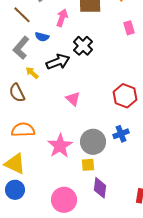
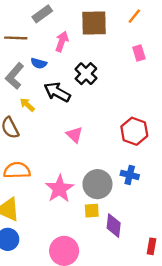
brown line: (22, 15) -> (16, 38), turned -42
black arrow: (58, 62) -> (57, 92), turned -130
blue cross: (121, 134) -> (130, 175), turned 35
purple diamond: (100, 188) -> (114, 226), moved

